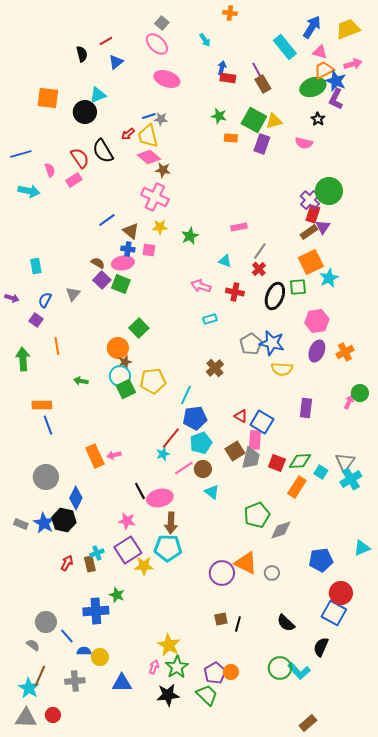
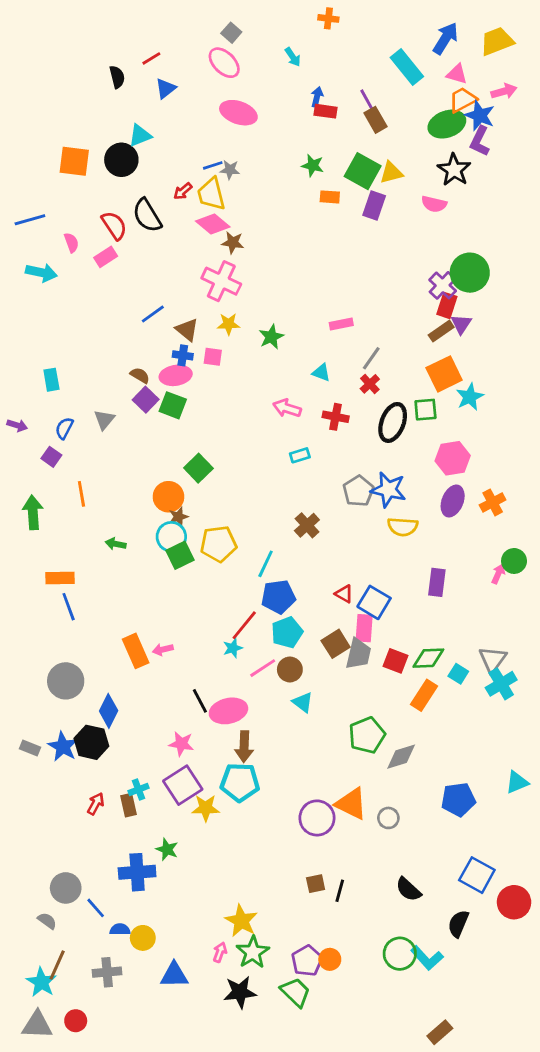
orange square: (48, 98) -> (74, 161), moved
black star: (318, 119) -> (454, 170), size x1.6
red circle: (341, 593) -> (514, 902), moved

